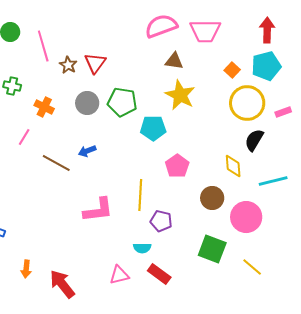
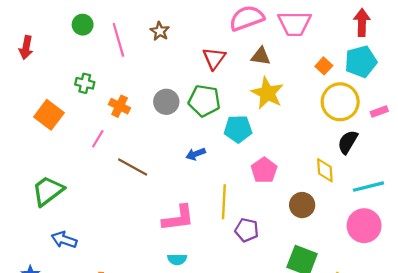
red triangle: (95, 63) -> (214, 58), moved
brown star: (68, 65) -> (160, 31), moved
blue arrow: (87, 151) -> (196, 154), moved
pink circle: (246, 217) -> (364, 226), moved
cyan semicircle: (142, 248) -> (177, 259), moved

